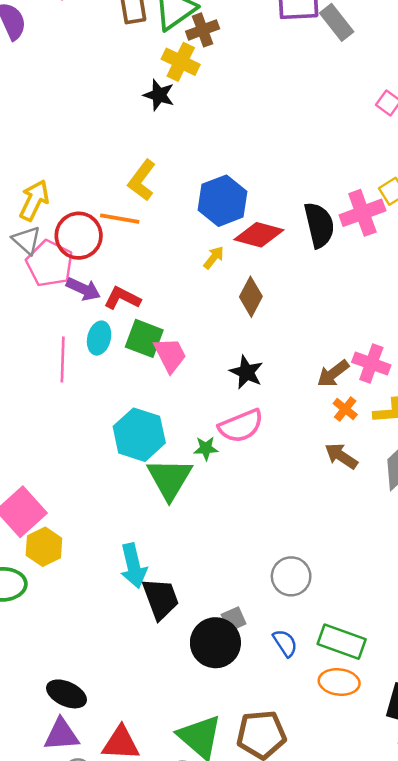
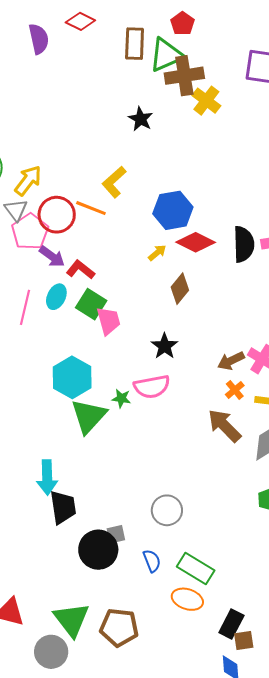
brown cross: (203, 30) -> (184, 76), size x1.5
yellow cross: (181, 62) -> (206, 101), moved
brown arrow: (341, 456) -> (224, 426), size x1.4

